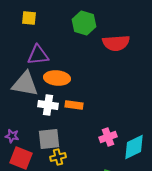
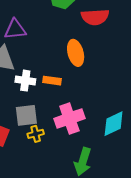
orange ellipse: (57, 78) -> (76, 53), moved, turned 70
pink cross: (108, 137) -> (69, 118), moved, size x1.6

